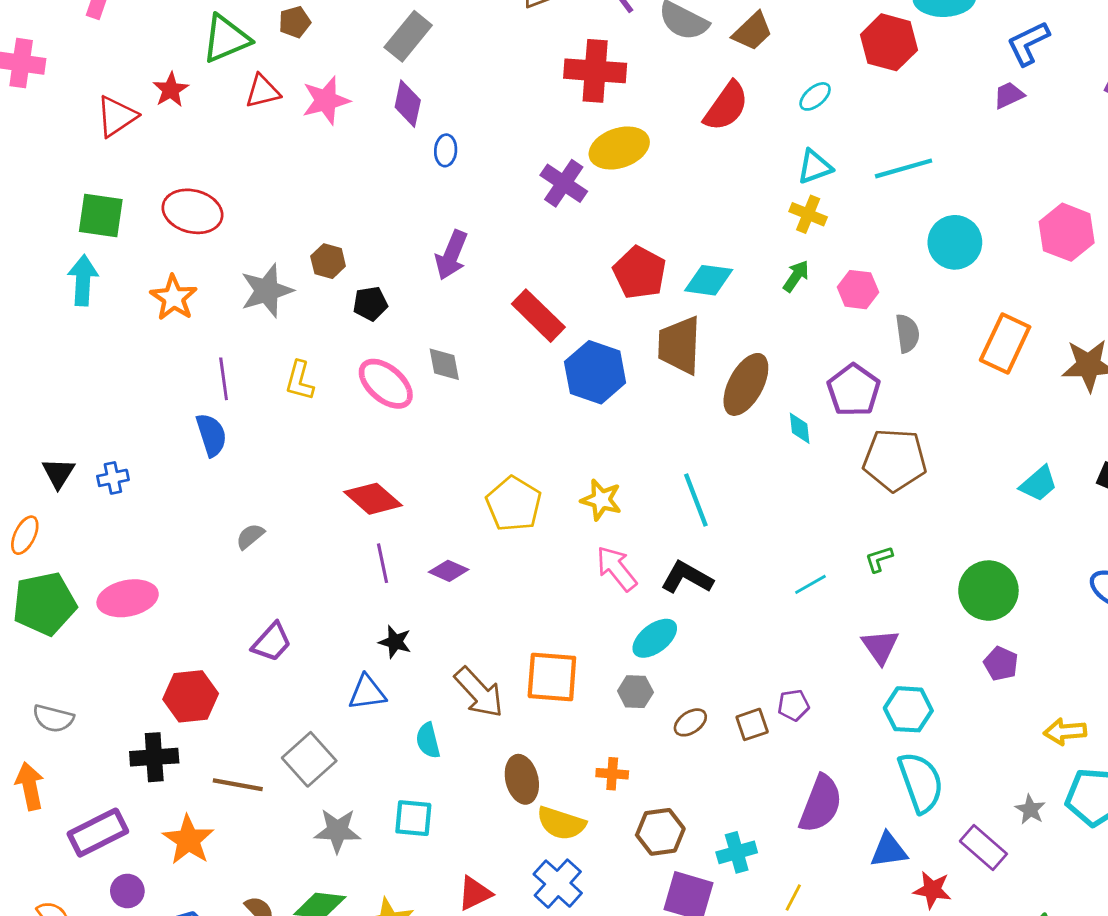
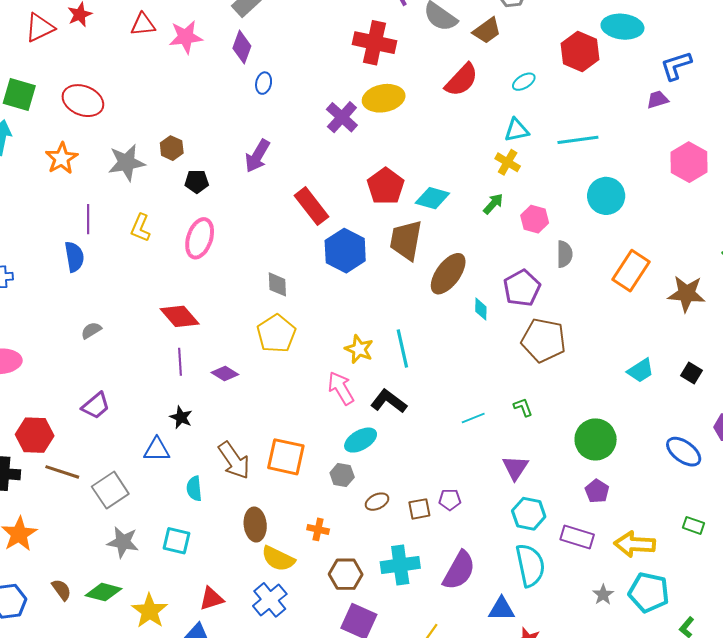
pink hexagon: (1067, 232) -> (689, 162), moved
gray diamond: (444, 364) -> (277, 284), moved
pink ellipse: (386, 384) -> (200, 238), turned 60
yellow star: (601, 500) -> (359, 349), moved
green L-shape: (879, 559) -> (523, 407), turned 80
yellow arrow: (1065, 732) -> (635, 544), size x1.4
brown line: (238, 785) -> (62, 472), moved
purple rectangle: (983, 847) -> (577, 537), moved, turned -32
cyan cross: (737, 852) -> (400, 565), moved, size x1.4

